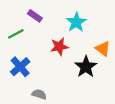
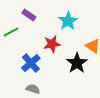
blue cross: (20, 67) -> (31, 63), moved

